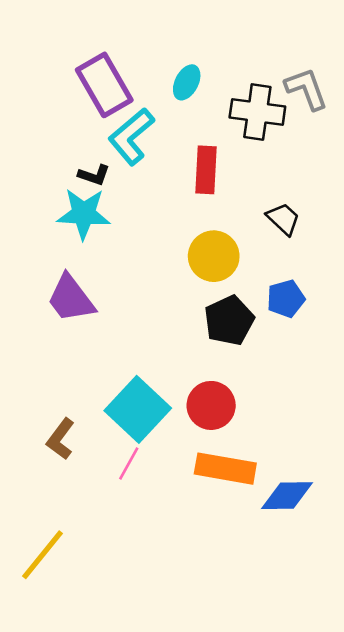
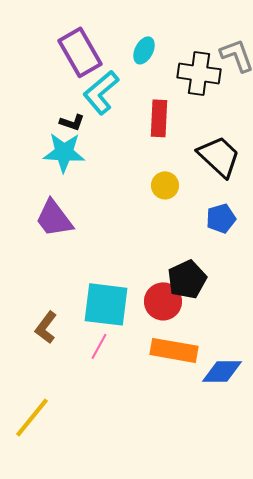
black trapezoid: (283, 219) -> (219, 156), size x1.6
yellow circle: (214, 256) -> (165, 185), size x0.7
black pentagon: (229, 321) -> (187, 279), moved
cyan square: (138, 409) -> (106, 304), turned -36

